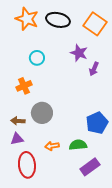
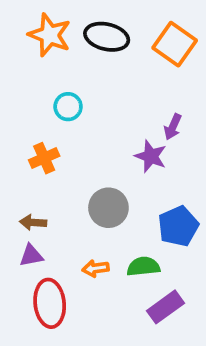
purple star: (79, 53) -> (151, 156), moved
gray circle: (42, 113) -> (108, 208), moved

